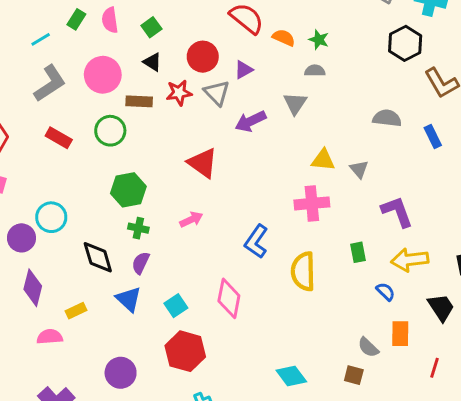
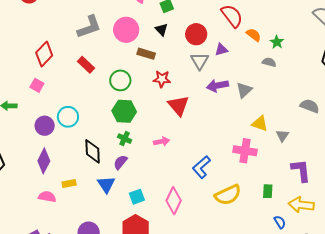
red star: (179, 93) -> (162, 79), moved
gray triangle: (295, 103) -> (244, 90), moved
green circle: (110, 131) -> (120, 80), moved
yellow semicircle: (303, 271) -> (228, 195), turned -128

